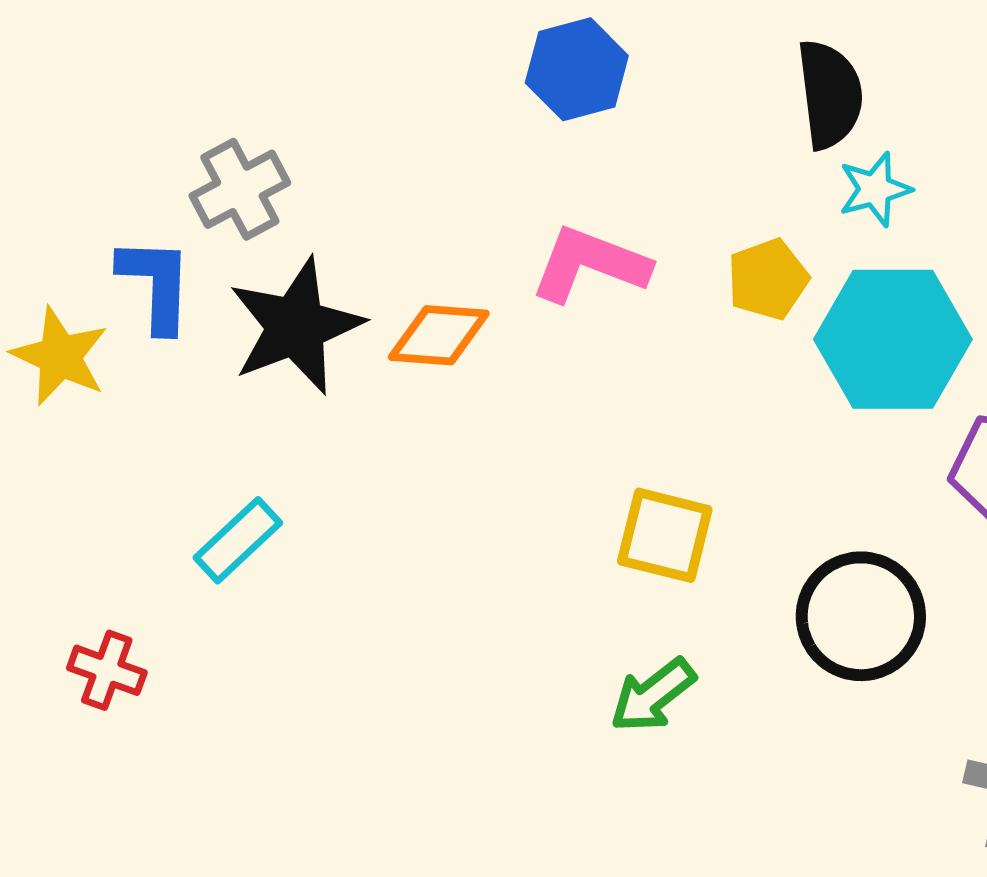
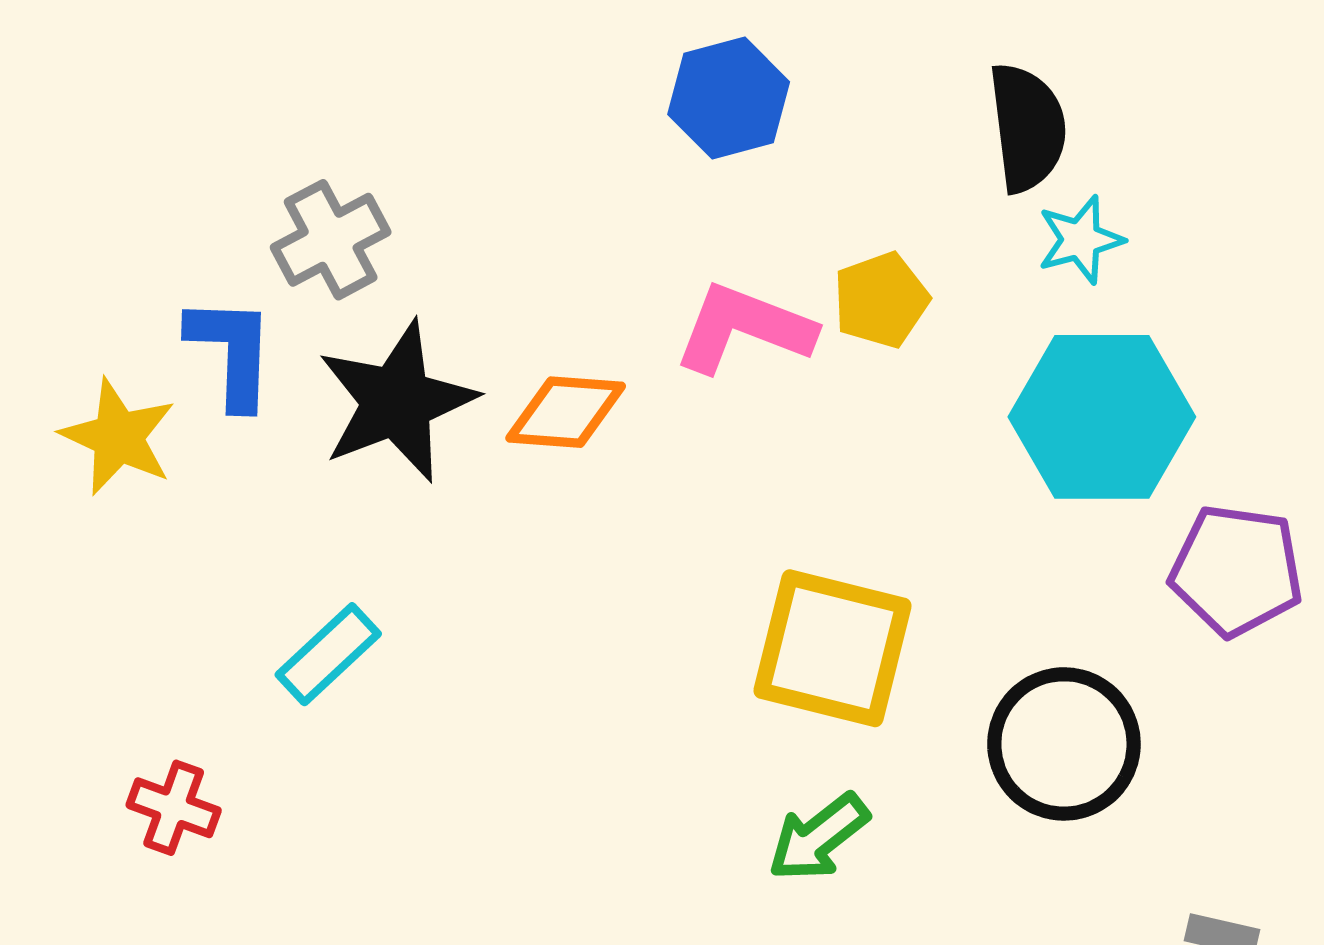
yellow pentagon: (768, 279) -> (881, 300), moved
yellow square: (665, 535) -> (833, 648), size x1.4

